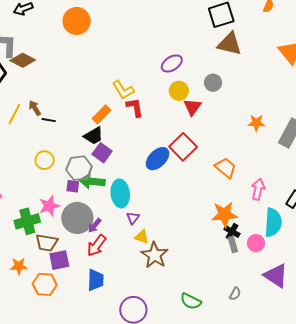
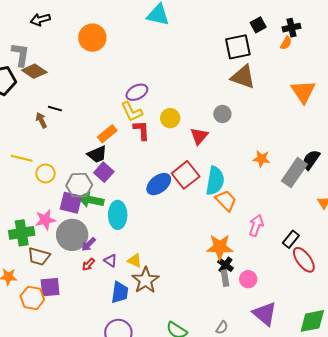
purple ellipse: (172, 64) -> (137, 92), moved
yellow circle: (179, 91) -> (170, 118), moved
yellow line: (14, 114) -> (22, 158), moved, turned 70
black line: (49, 120) -> (55, 109), moved
purple square: (73, 186) -> (71, 203), size x1.6
purple triangle: (133, 218) -> (110, 261), moved, turned -40
cyan semicircle: (273, 222) -> (215, 181), moved
red arrow: (97, 245) -> (88, 264), size x0.6
purple square: (59, 260) -> (50, 287), moved
blue trapezoid: (96, 280) -> (120, 292), moved

